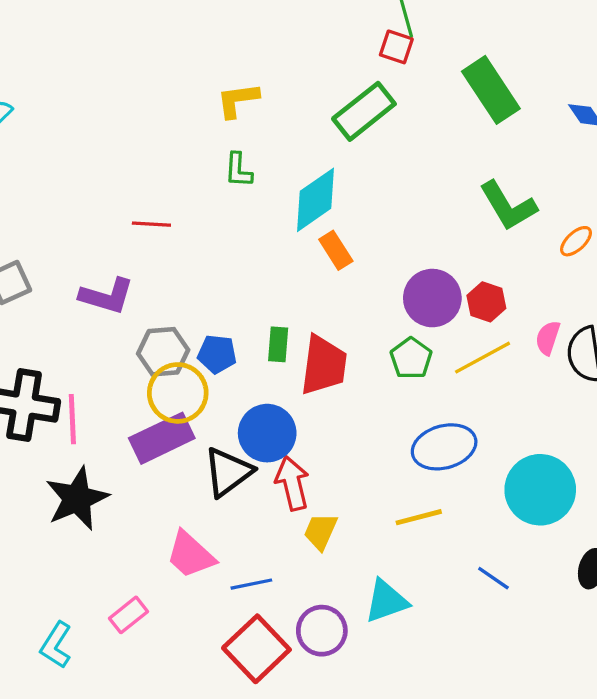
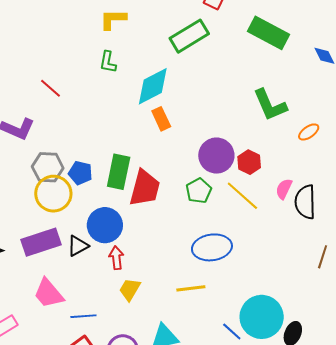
green rectangle: (491, 90) -> (268, 33), turned -36
red line: (151, 224) -> (51, 88), turned 30
green rectangle: (278, 344) -> (119, 172), size x1.6
yellow line: (483, 358) -> (242, 196), turned 63
purple rectangle: (162, 438) -> (41, 242), moved
black triangle: (228, 472) -> (78, 246), size x0.7
red arrow: (292, 483) -> (116, 258), size x0.7
cyan circle: (540, 490) -> (262, 317), moved

